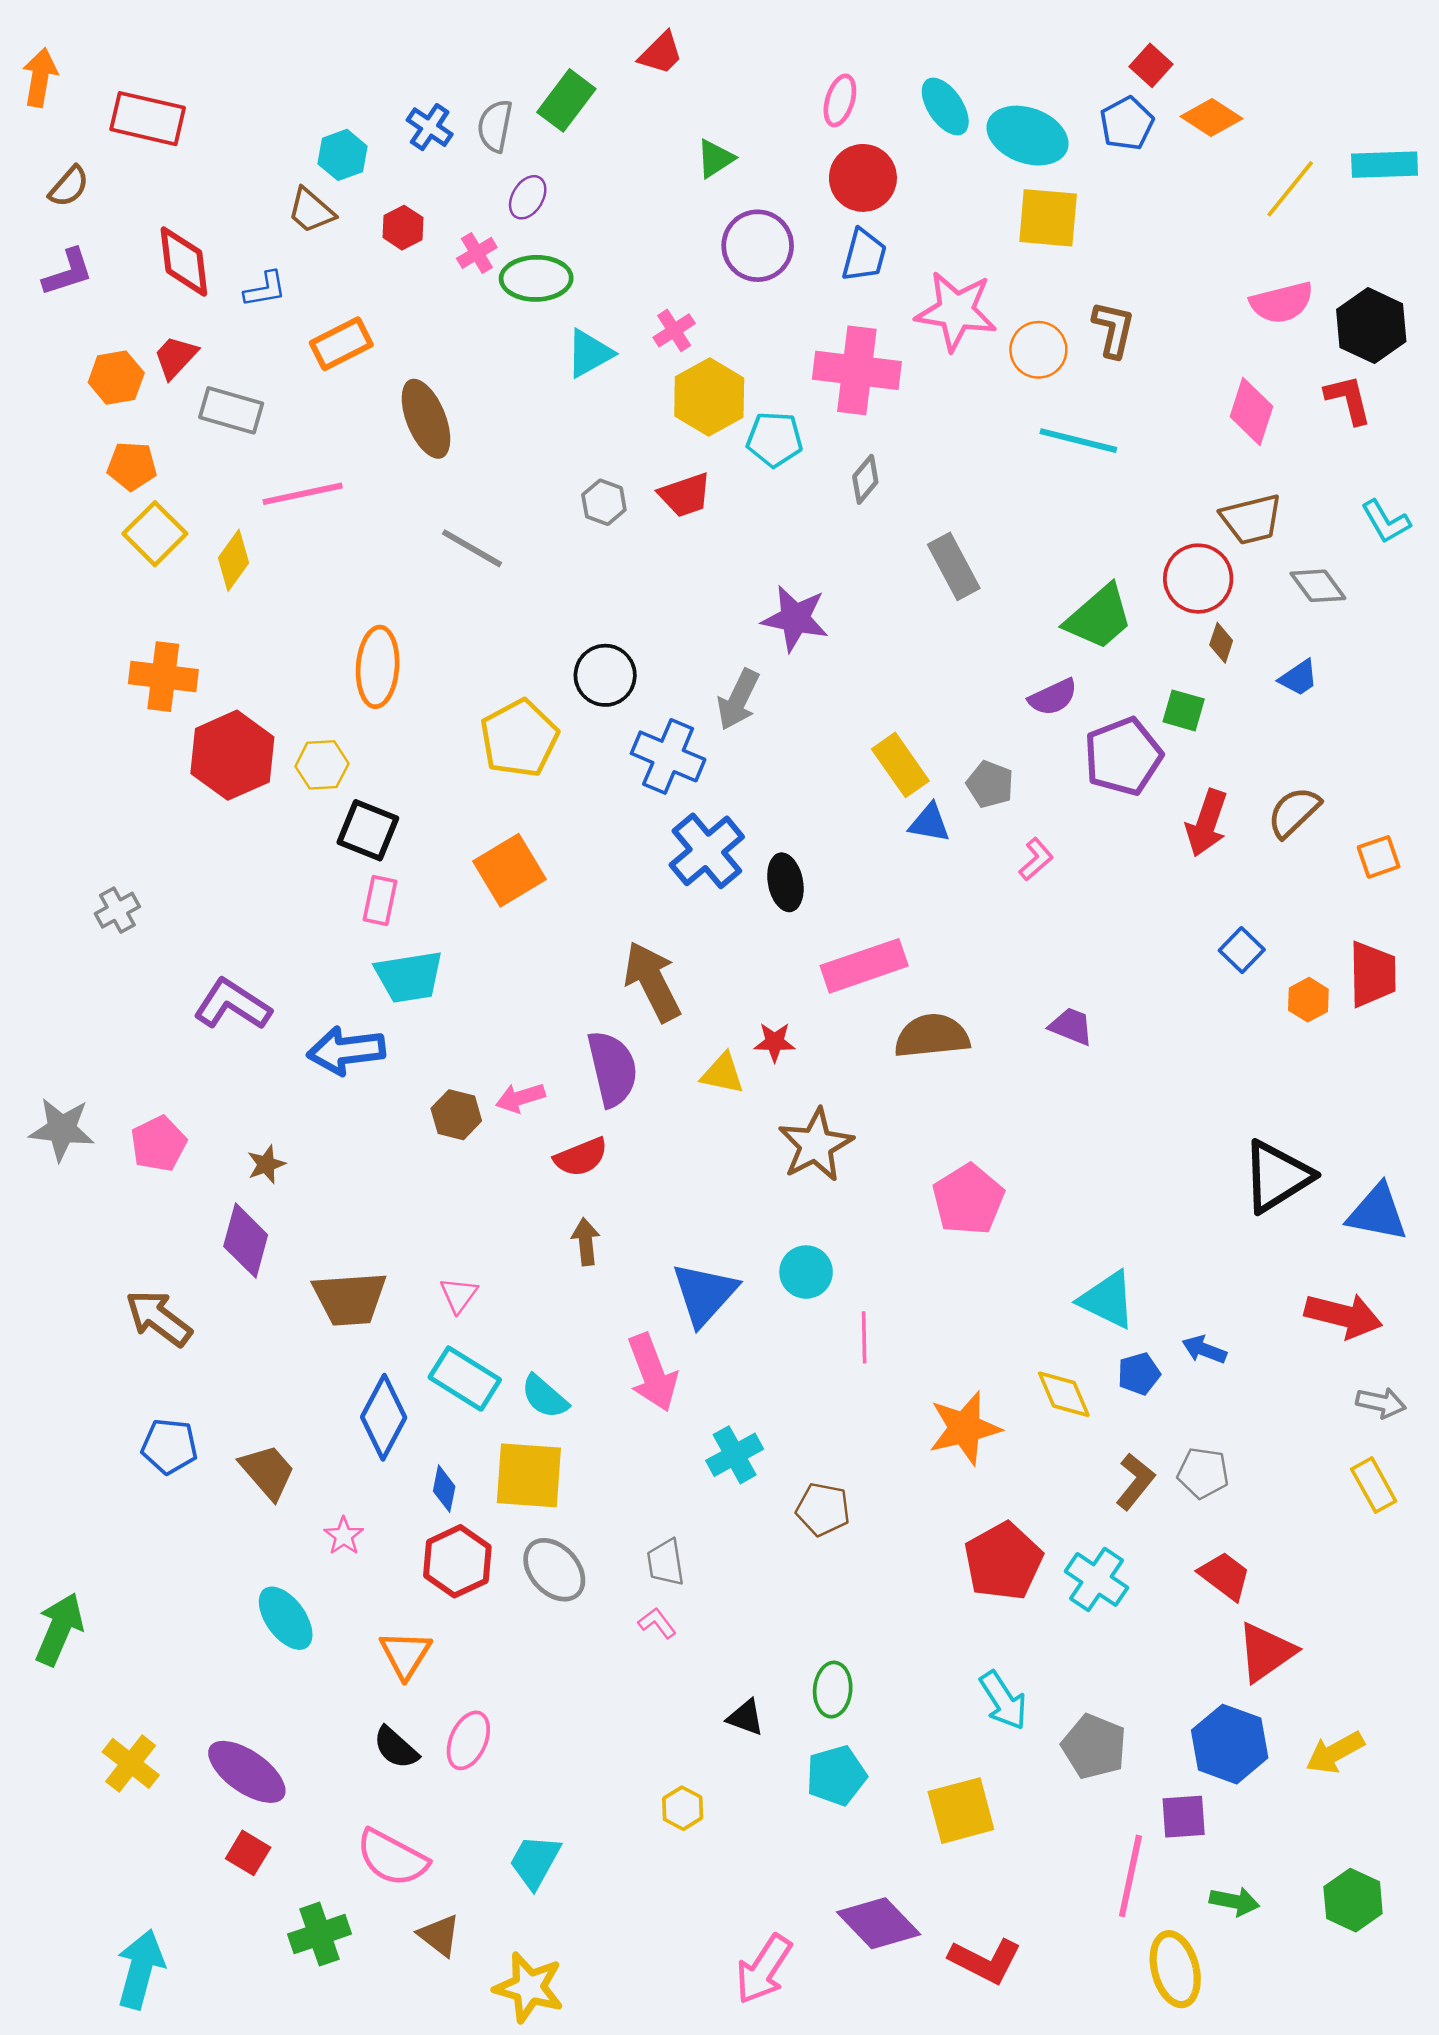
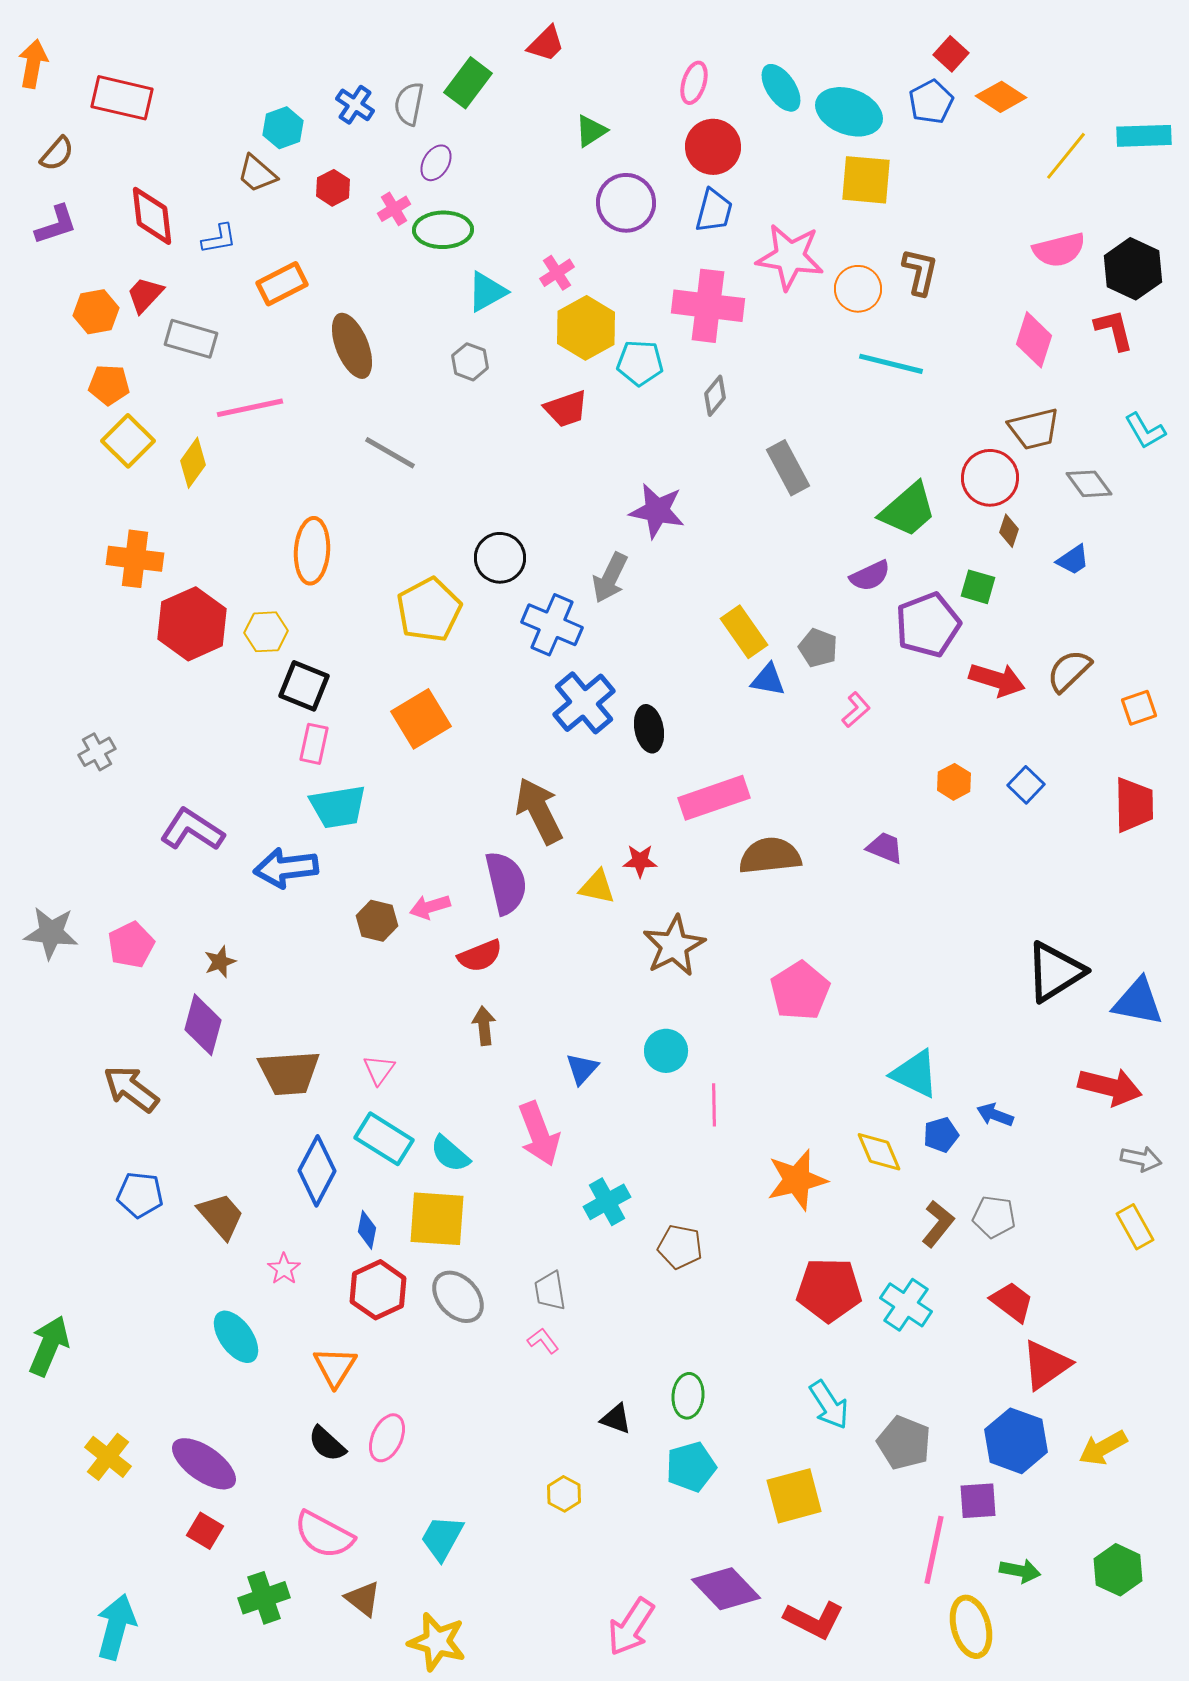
gray hexagon: (604, 502) -> (470, 362), moved
red arrow: (1207, 823) -> (997, 680), turned -92
orange hexagon: (1308, 1000) -> (954, 782), moved
blue triangle: (704, 1294) -> (582, 1069), size x0.6
red pentagon: (1003, 1561) -> (829, 1290), turned 30

